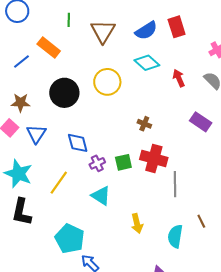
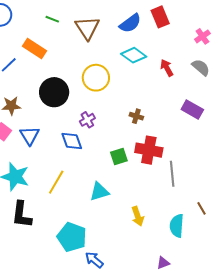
green line: (69, 20) -> (52, 19), turned -64
purple cross: (97, 163) -> (87, 120), moved
cyan triangle: (101, 196) -> (99, 192), turned -45

